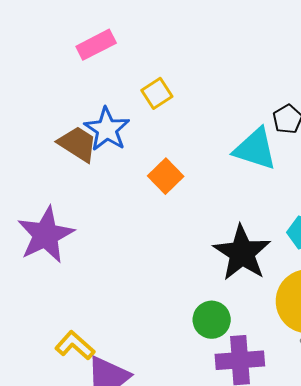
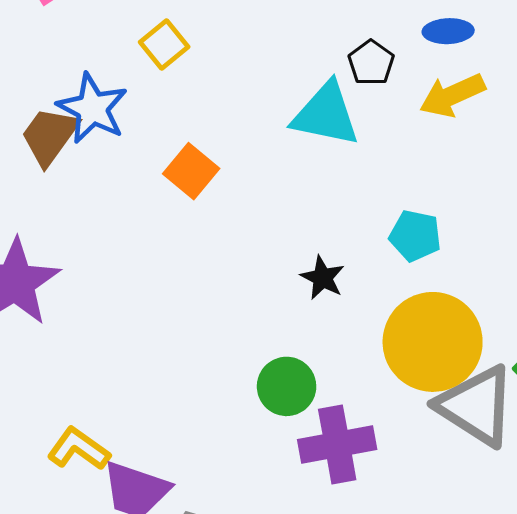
brown trapezoid: (78, 144) -> (50, 136), turned -81
black star: (242, 253) -> (322, 278), size x0.5

